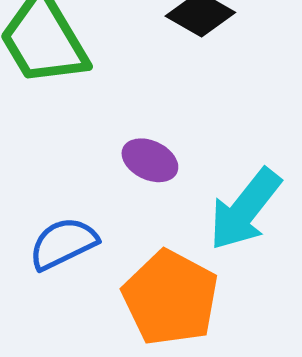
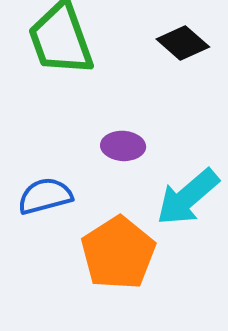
purple ellipse: (150, 160) -> (123, 146), turned -33

